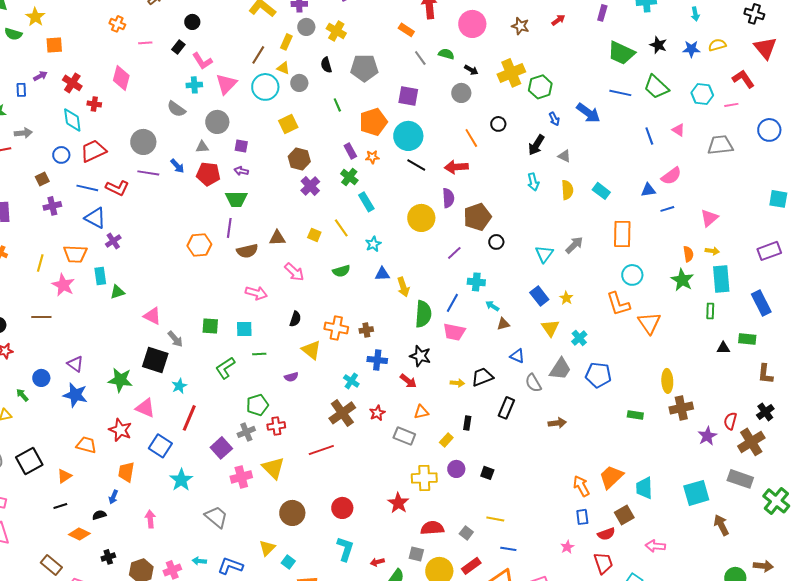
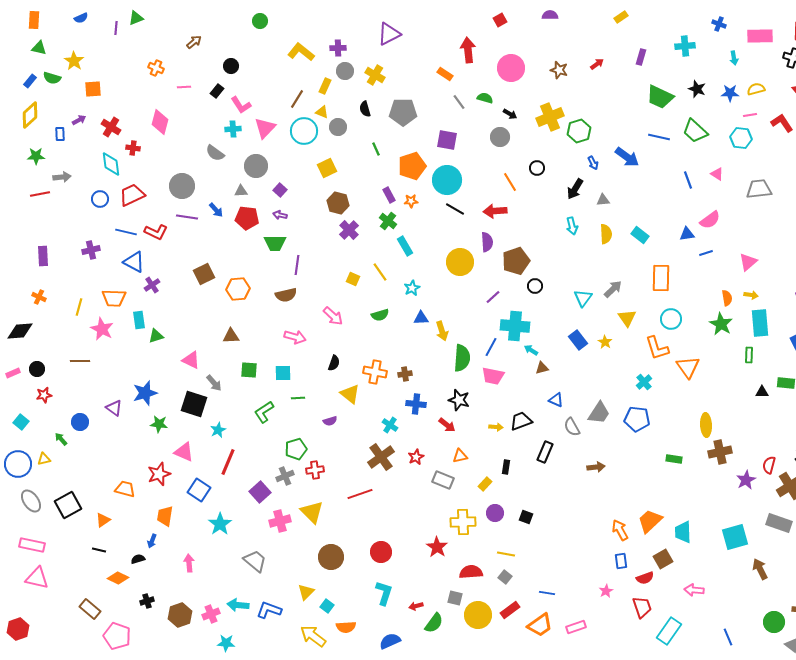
pink line: (731, 105) -> (750, 115), moved
purple square: (241, 146) -> (280, 190), turned 32
gray triangle: (564, 156) -> (603, 200), turned -32
brown square: (42, 179) -> (204, 274), moved, size x1.5
purple line: (229, 228) -> (297, 265), moved
brown triangle: (277, 238) -> (231, 336), moved
cyan cross: (476, 282) -> (515, 326), size x1.6
yellow triangle: (550, 328) -> (627, 318), moved
cyan cross: (579, 338) -> (644, 382), moved
green star: (120, 380) -> (159, 424), size x0.7
blue star: (75, 395) -> (145, 393), moved, turned -30
red star: (120, 430) -> (159, 474), turned 30
black line: (60, 506) -> (99, 550), turned 32
yellow line: (495, 519) -> (506, 554), moved
cyan arrow: (199, 561) -> (238, 605), size x1.5

